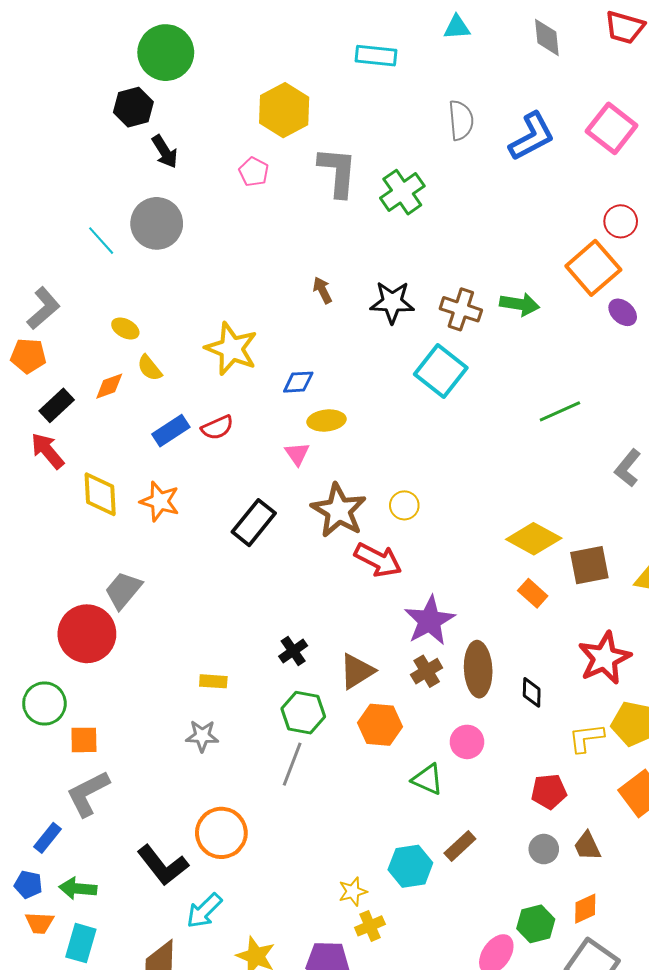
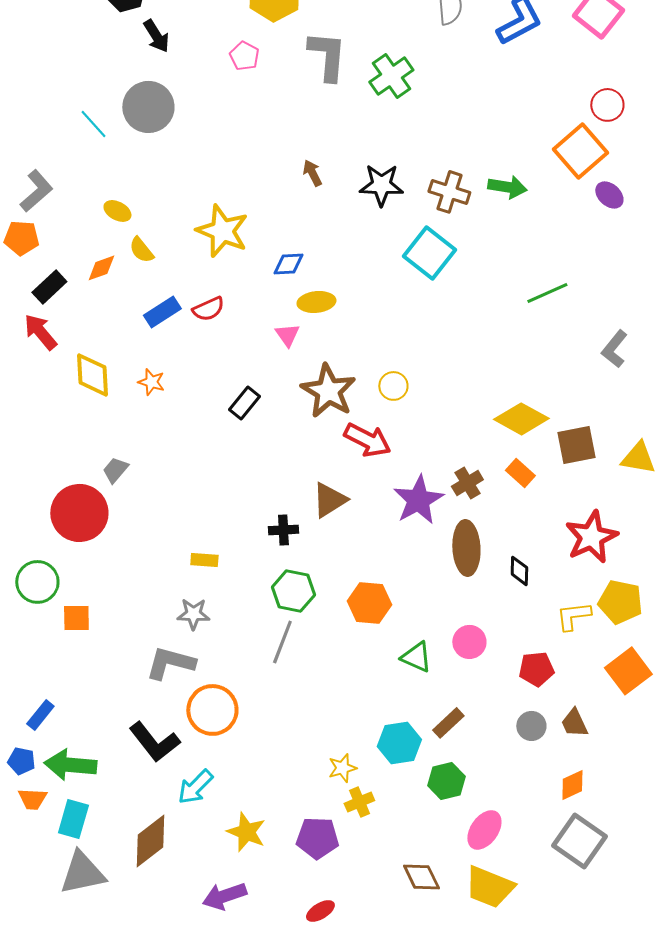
orange star: (160, 501) -> (151, 382), size x0.7
black rectangle: (254, 523) -> (244, 403), size x0.7
gray trapezoid: (123, 590) -> (115, 470), size x0.7
black cross: (293, 651) -> (283, 530), turned 32
brown triangle: (357, 671) -> (329, 500), moved
brown cross: (427, 671) -> (467, 483), moved
pink circle: (467, 742) -> (469, 642), moved
gray L-shape: (88, 793) -> (170, 663), moved, turned 42
green arrow: (78, 888) -> (70, 765), size x1.4
green hexagon: (536, 924) -> (446, 781), moved

